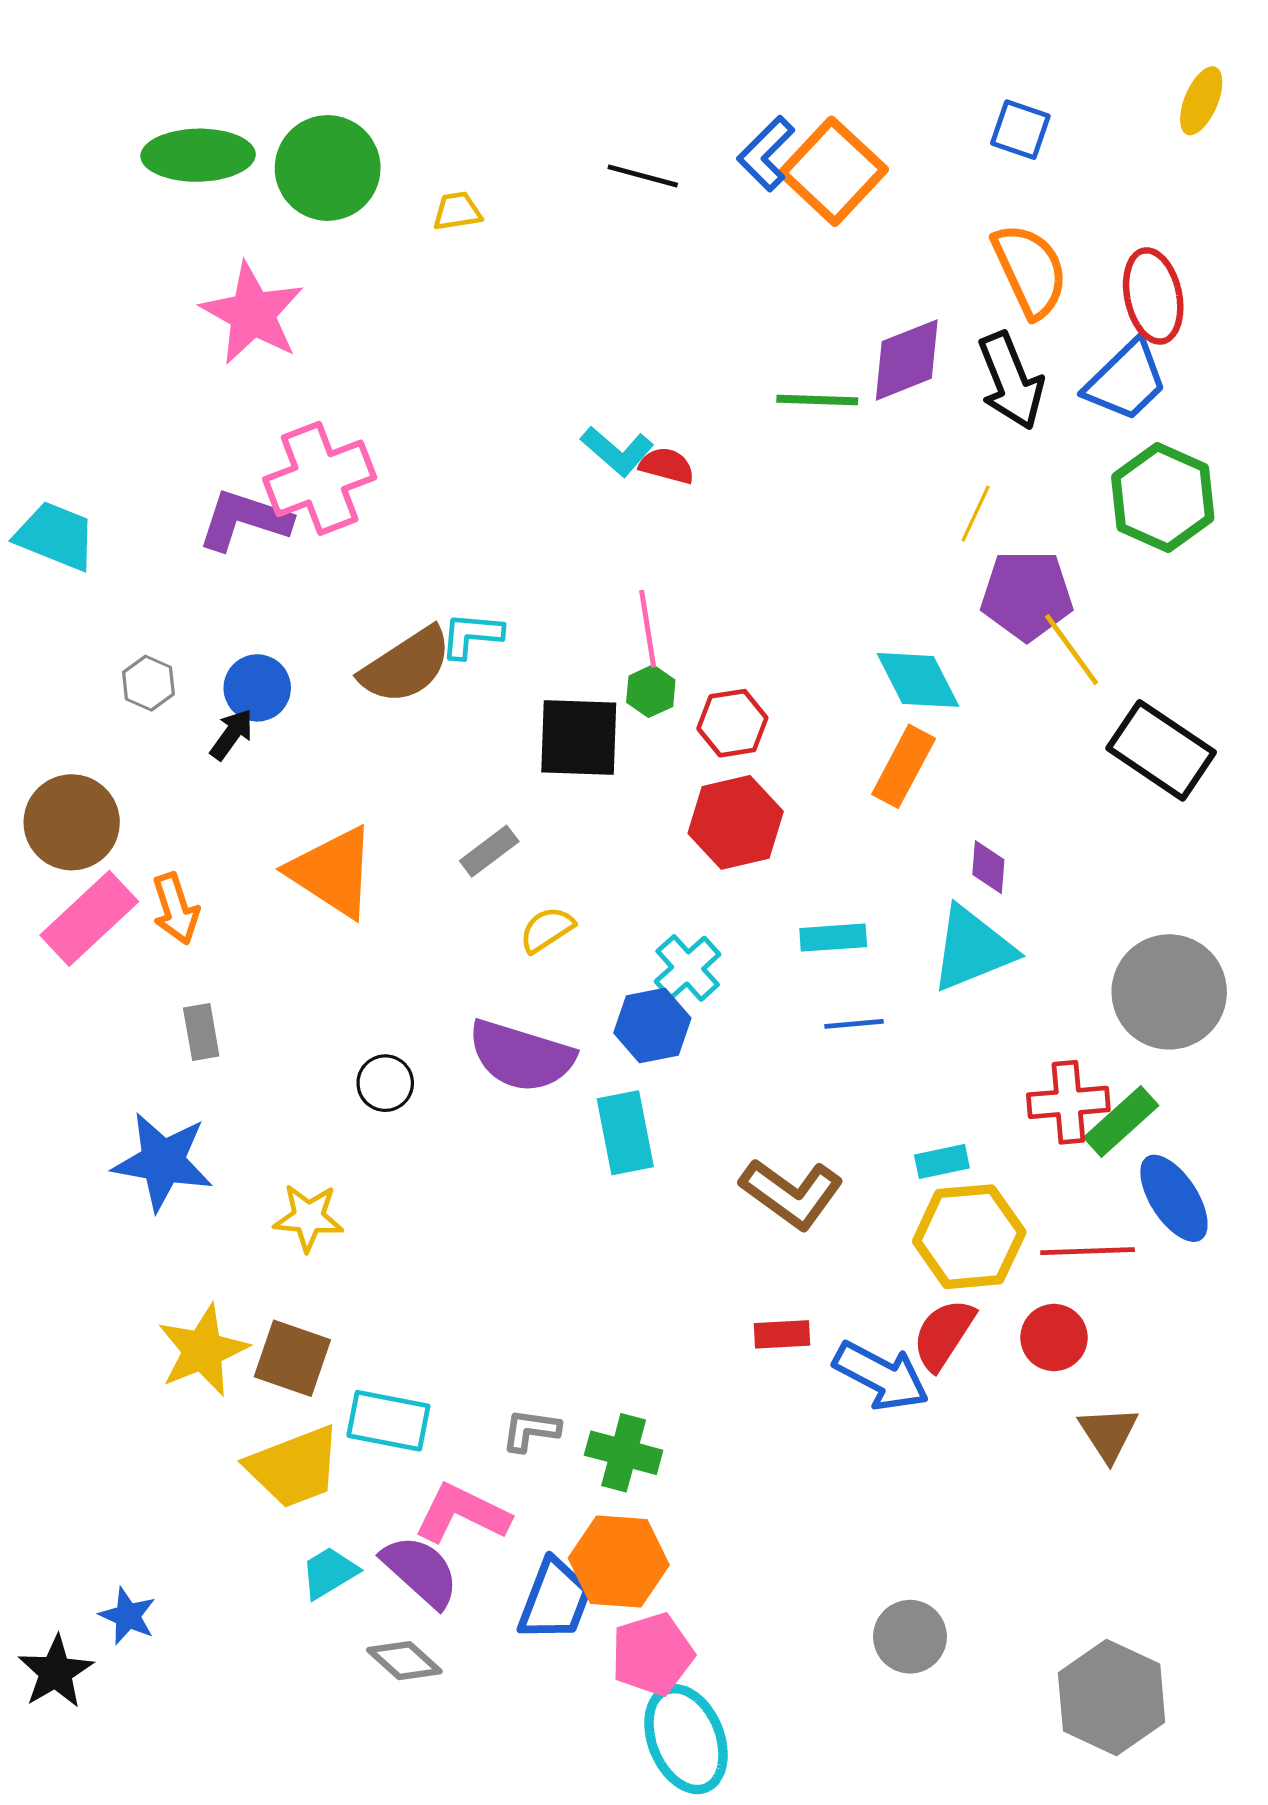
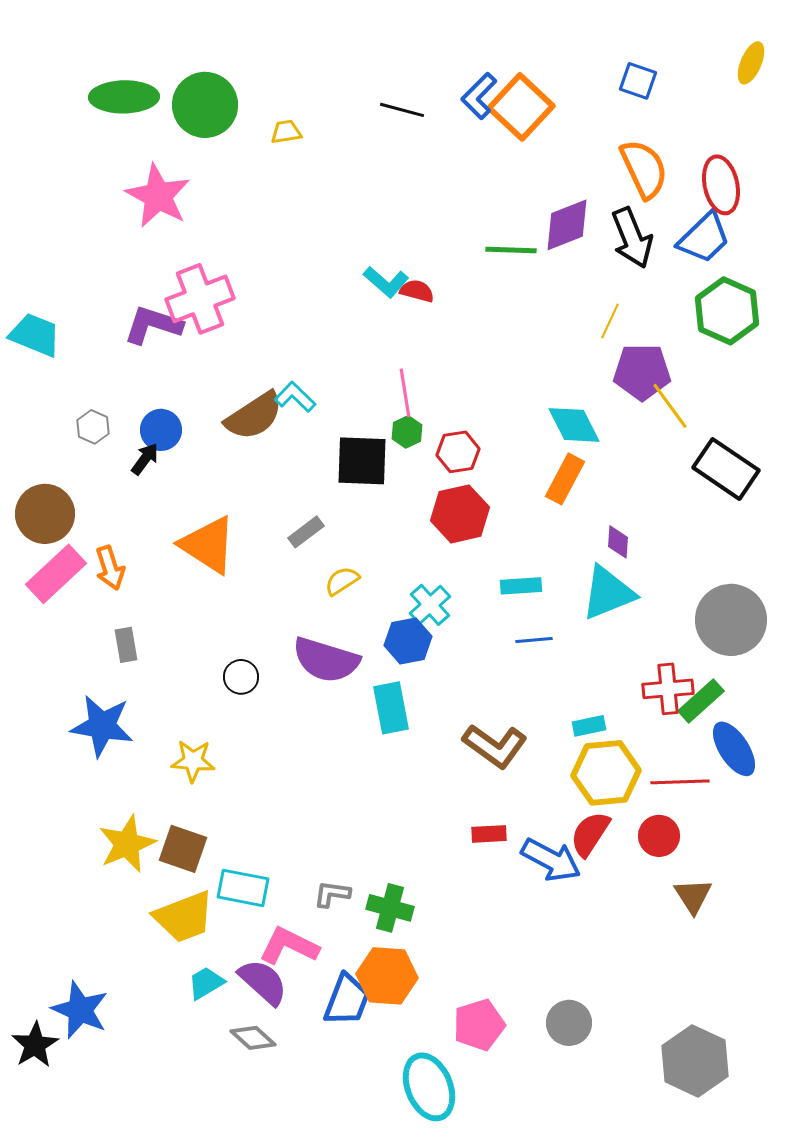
cyan L-shape: (472, 635) -> (295, 397), turned 39
blue star: (128, 1616) -> (80, 1010), size x1.6
pink pentagon: (652, 1654) -> (479, 1025), moved

